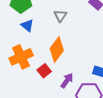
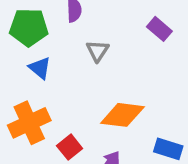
orange diamond: (57, 50) -> (122, 115), moved, turned 60

